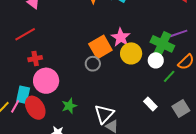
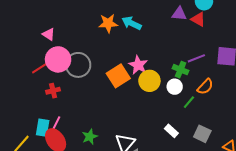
green cross: (162, 44) -> (181, 70), size x0.7
gray circle: (93, 64) -> (78, 65), moved, size x1.6
pink circle: (46, 81) -> (58, 59), moved
pink line: (15, 106) -> (56, 123), moved
gray square: (181, 109) -> (202, 134), turned -30

